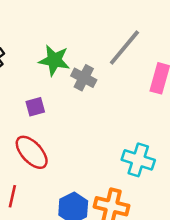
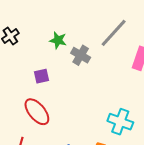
green star: (54, 60) -> (58, 40), size x0.7

